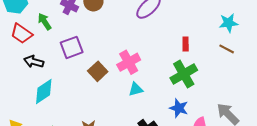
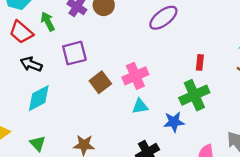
blue star: (179, 108) -> (174, 122), moved, turned -30

